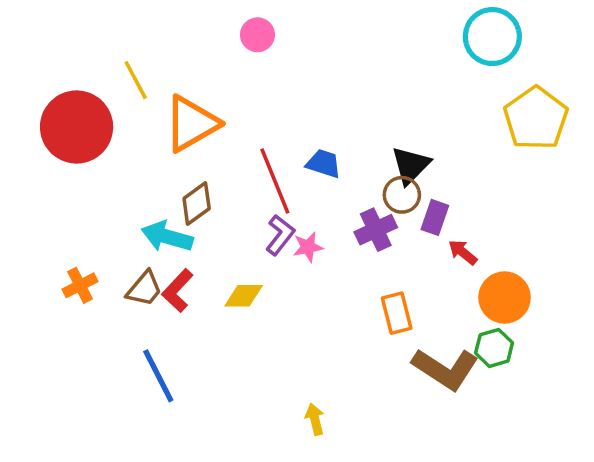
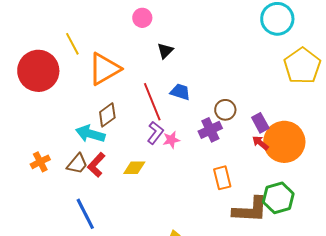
black triangle: (411, 165) -> (165, 51), moved, size x0.7
purple rectangle: (435, 217) -> (260, 123), moved, turned -48
orange circle: (505, 297) -> (284, 142), moved, size x1.4
green hexagon: (494, 348) -> (278, 198), size x1.4
brown L-shape: (445, 369) -> (250, 210), turned -30

